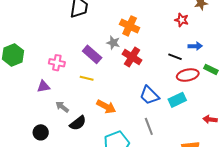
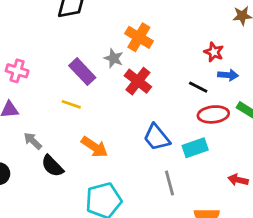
red star: (182, 20) -> (214, 52), moved
pink cross: (57, 63) -> (17, 71), moved
black semicircle: (78, 123) -> (52, 166), turned 78
gray line: (149, 126) -> (170, 183), moved

